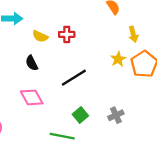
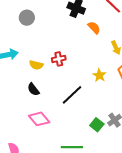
yellow star: (118, 59) -> (99, 75), moved
green square: (80, 115) -> (97, 125), moved

